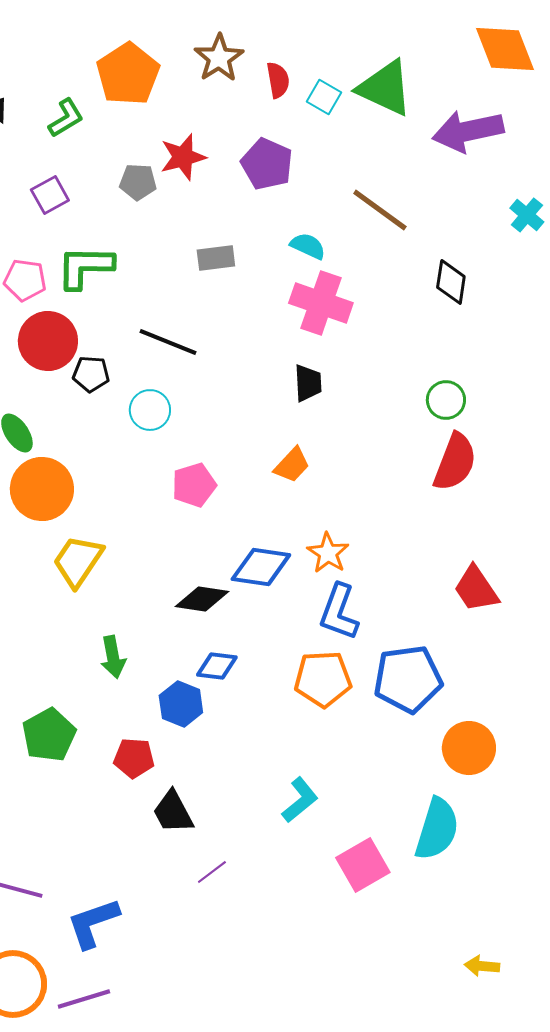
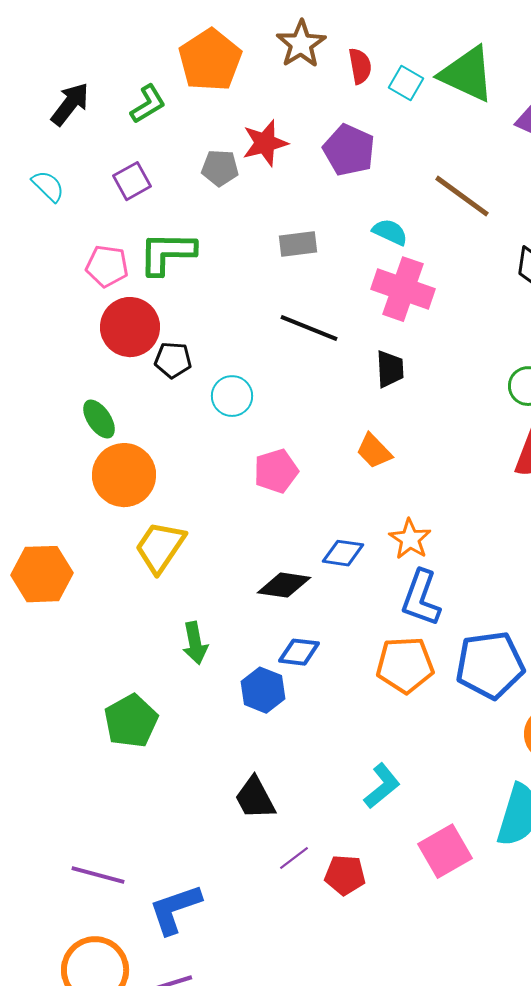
black line: (168, 342) -> (309, 328), moved
orange trapezoid: (292, 465) -> (374, 451), turned 93
blue diamond: (261, 567) -> (343, 553), size x0.7
red pentagon: (134, 758) -> (345, 875), moved

